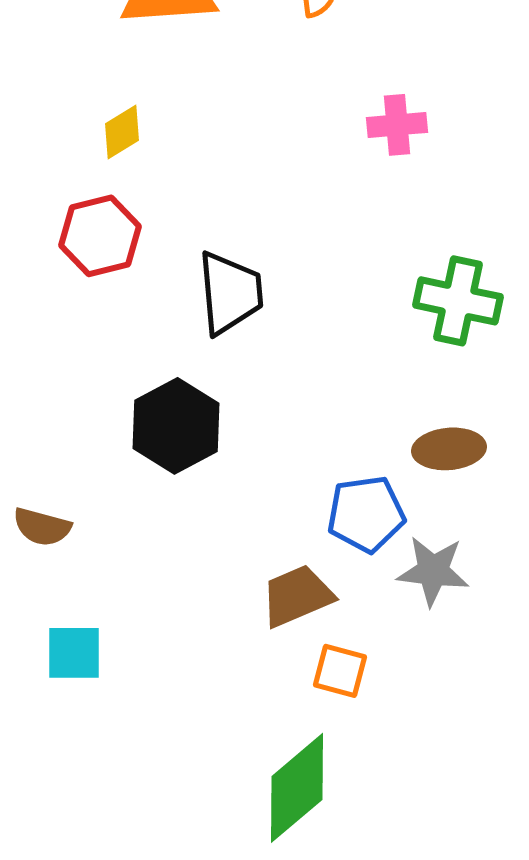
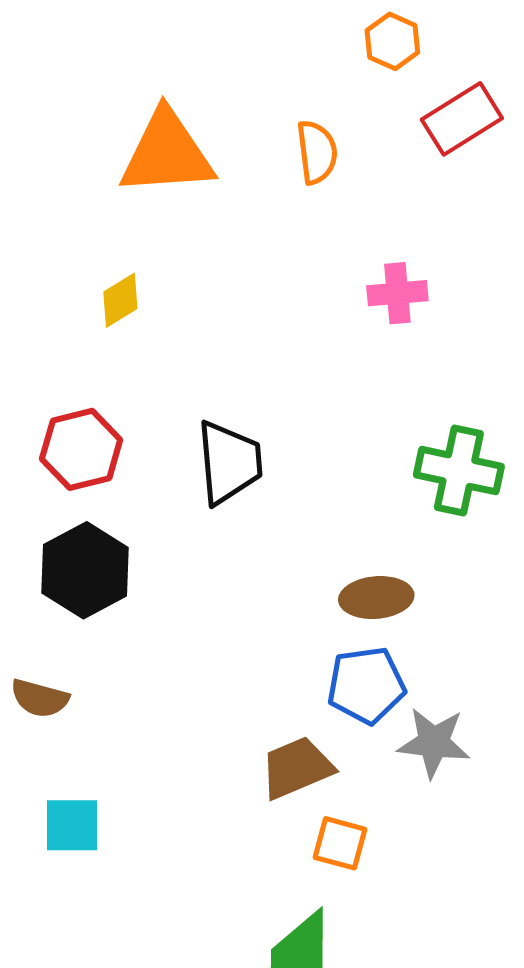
red hexagon: (100, 236) -> (81, 449), moved
black hexagon: (176, 426) -> (85, 570), moved
brown ellipse: (449, 449) -> (376, 598), moved

